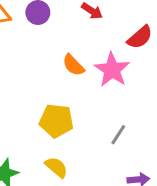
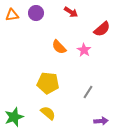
pink star: (112, 70) -> (84, 50), size x0.6

